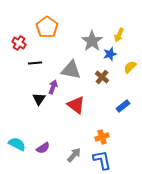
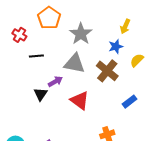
gray star: (92, 41) -> (81, 34), moved
brown cross: (102, 77) -> (107, 71), size x1.5
purple arrow: (53, 87) -> (55, 81), turned 40

